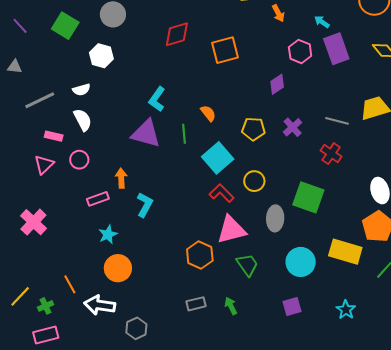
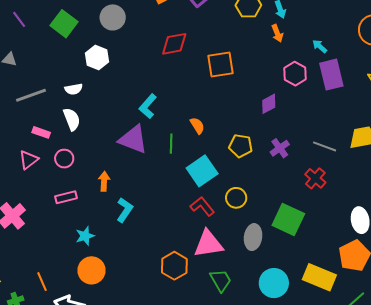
pink rectangle: (98, 199) -> (66, 197), moved

